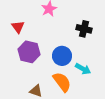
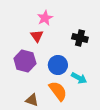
red triangle: (18, 27) -> (37, 36), moved

